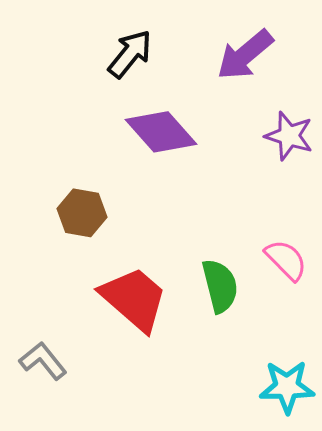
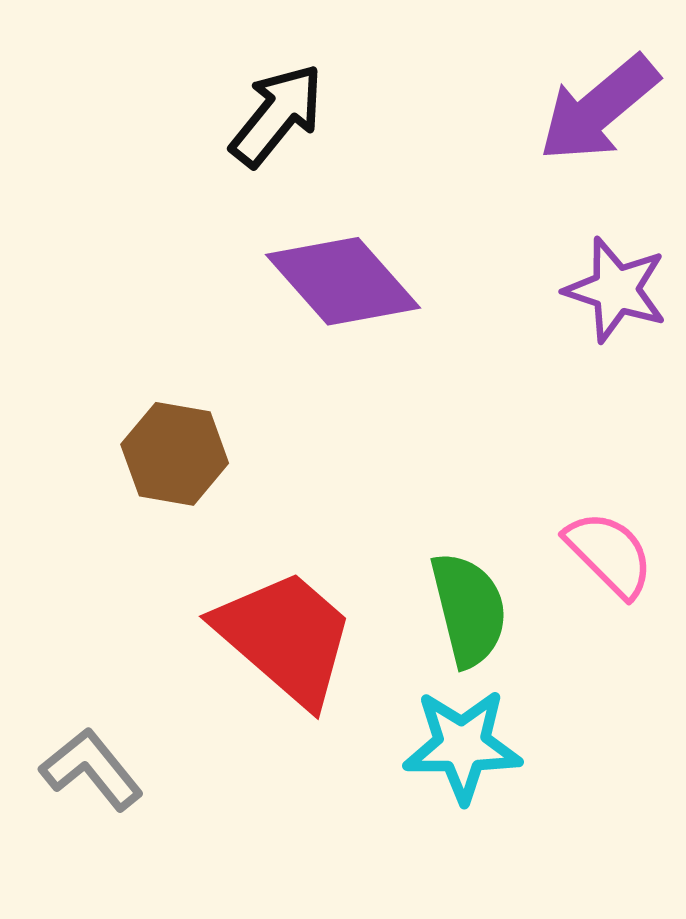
purple arrow: (245, 55) -> (599, 109), moved
cyan star: (287, 387) -> (462, 746), moved

